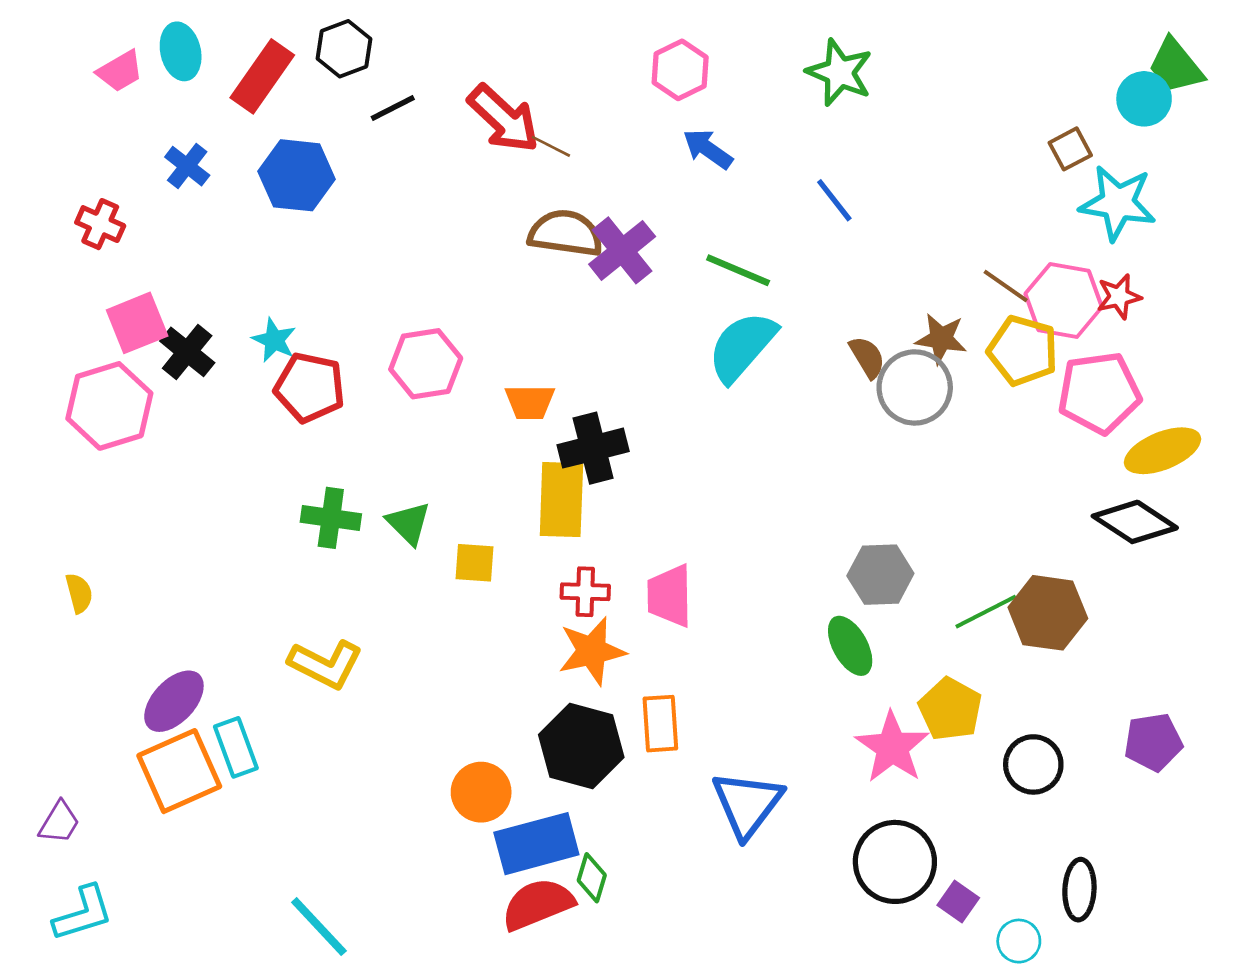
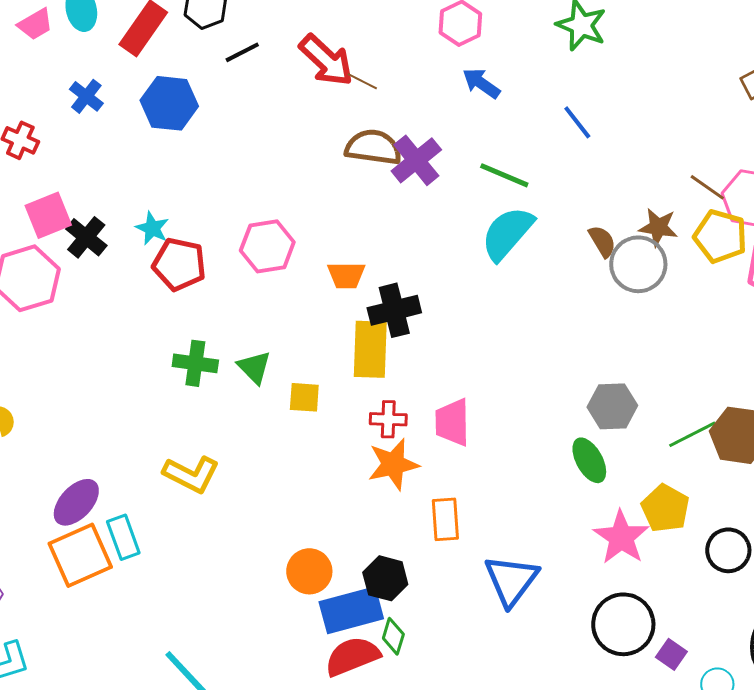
black hexagon: (581, 746) -> (385, 578), moved, size x0.7

